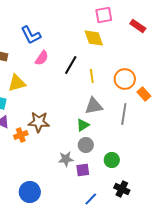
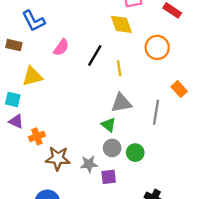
blue L-shape: (31, 35) -> (34, 21), moved
orange circle: (125, 79) -> (157, 47), moved
brown star: (39, 122) -> (58, 158), moved
green triangle: (83, 125) -> (109, 125), turned -48
green circle: (112, 160) -> (135, 153), moved

